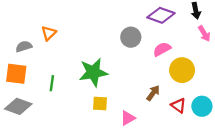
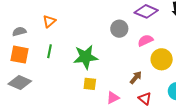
gray semicircle: (24, 46) -> (19, 32), moved
green line: (52, 83) -> (49, 51), moved
red triangle: (178, 105) -> (145, 98), moved

